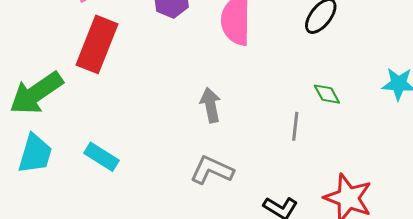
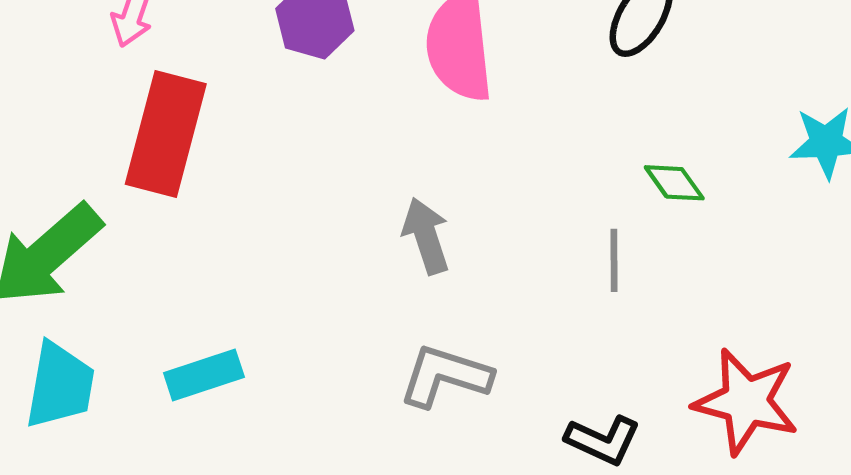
cyan rectangle: (102, 157) -> (204, 375), turned -44

